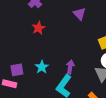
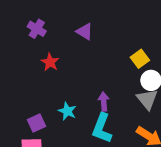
purple triangle: (79, 14) -> (85, 31), moved

